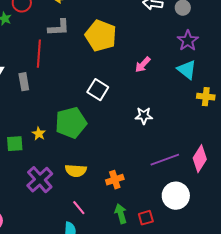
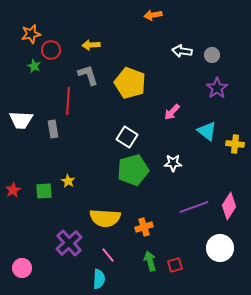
gray L-shape: (59, 28) -> (88, 75), turned -105
cyan triangle: (187, 70) -> (207, 131), moved
green pentagon: (71, 123) -> (133, 170), moved
yellow semicircle: (76, 171) -> (105, 218), size x1.4
purple cross: (40, 180) -> (69, 243), moved
white circle: (176, 196) -> (220, 248), moved

